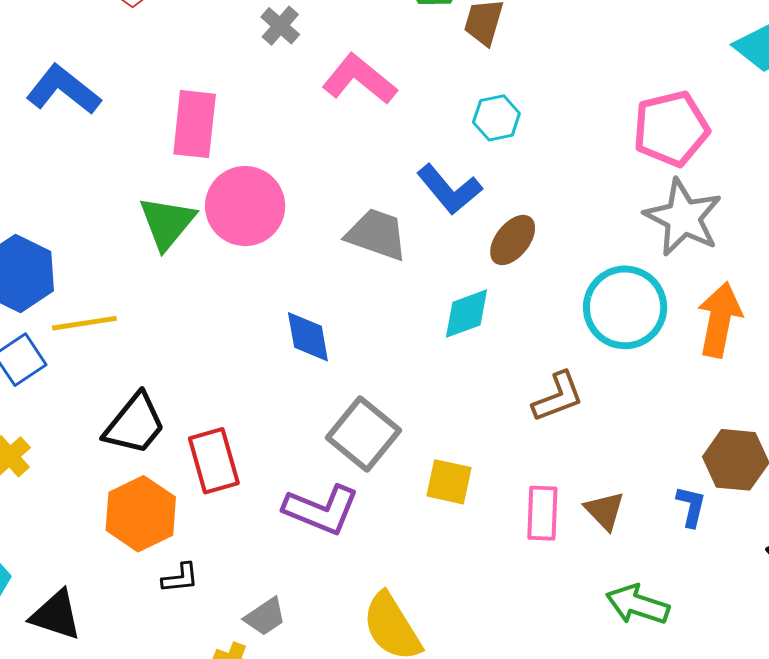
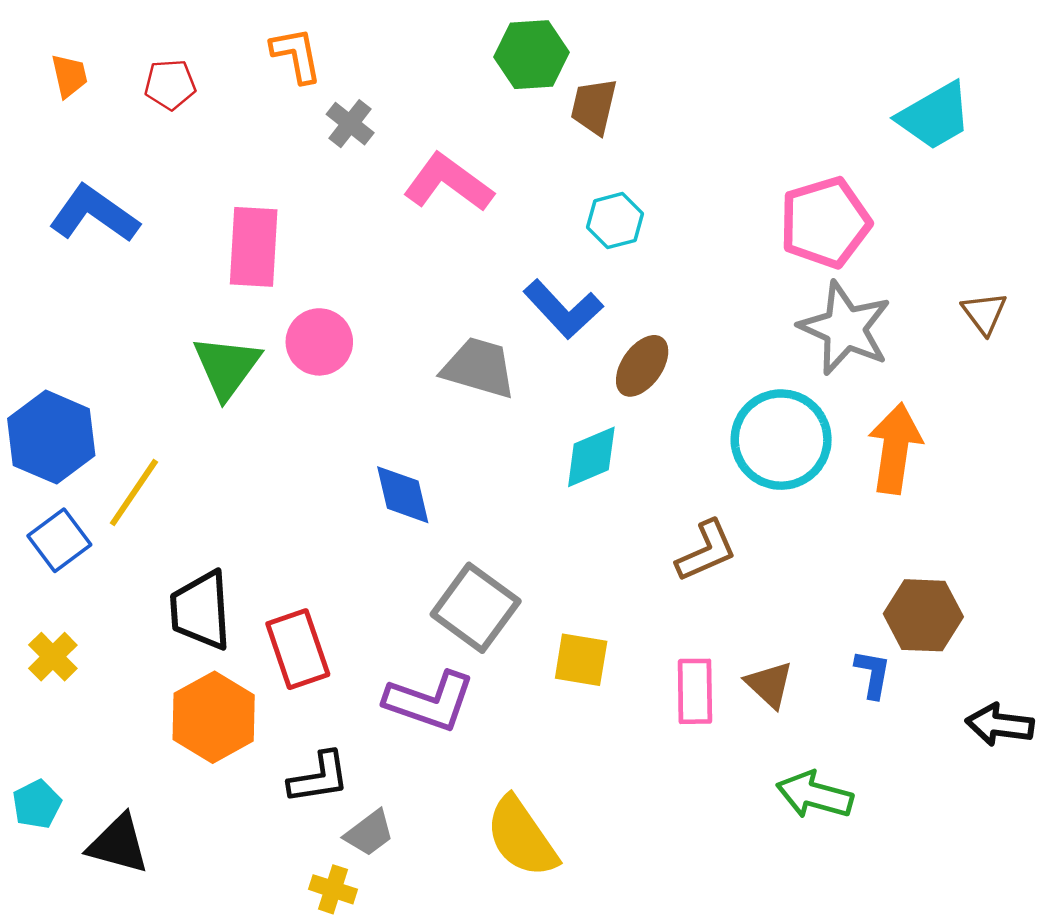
pink circle: (245, 206) -> (319, 342), size x0.7
yellow line: (84, 323) -> (134, 493), turned -44
black trapezoid: (135, 424) -> (201, 610), turned 140
black L-shape: (180, 578) -> (319, 778), moved, size x1.4

